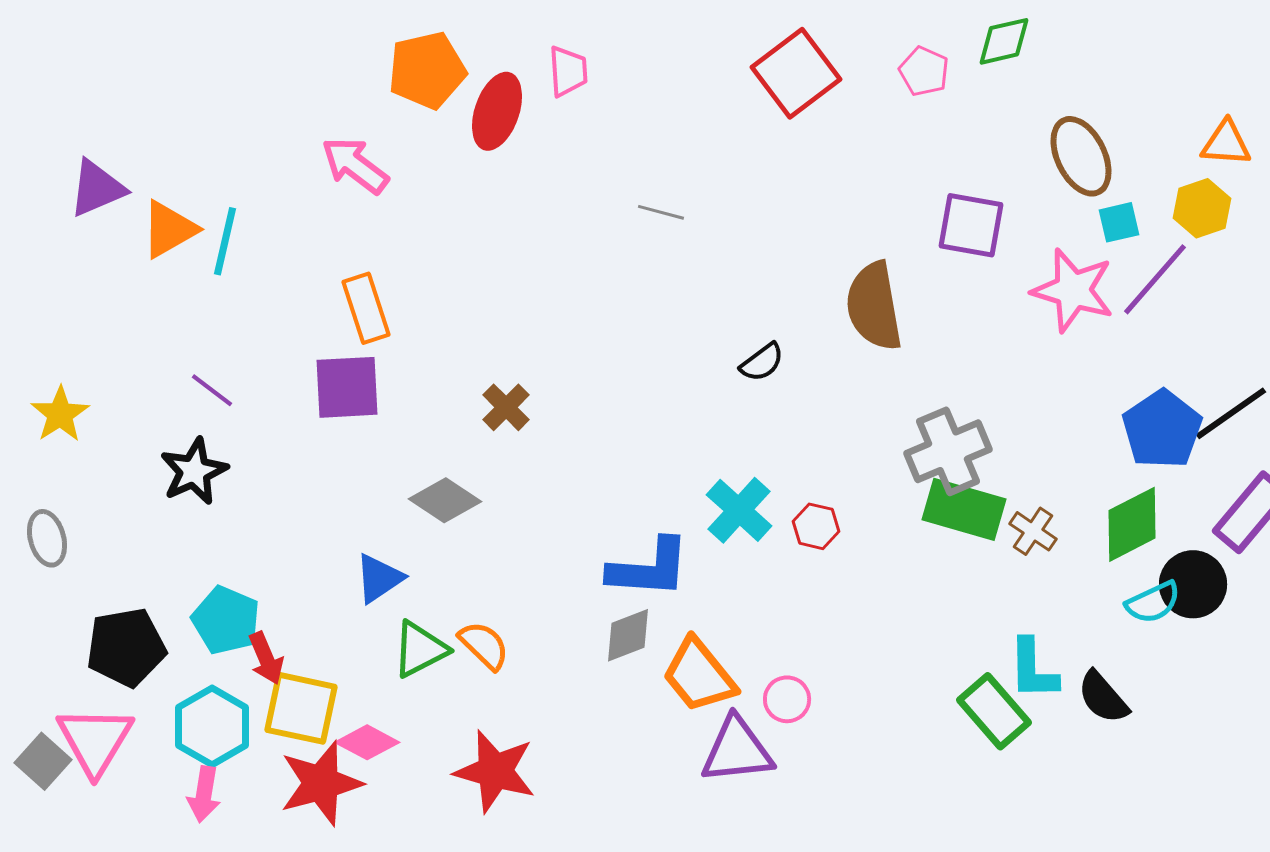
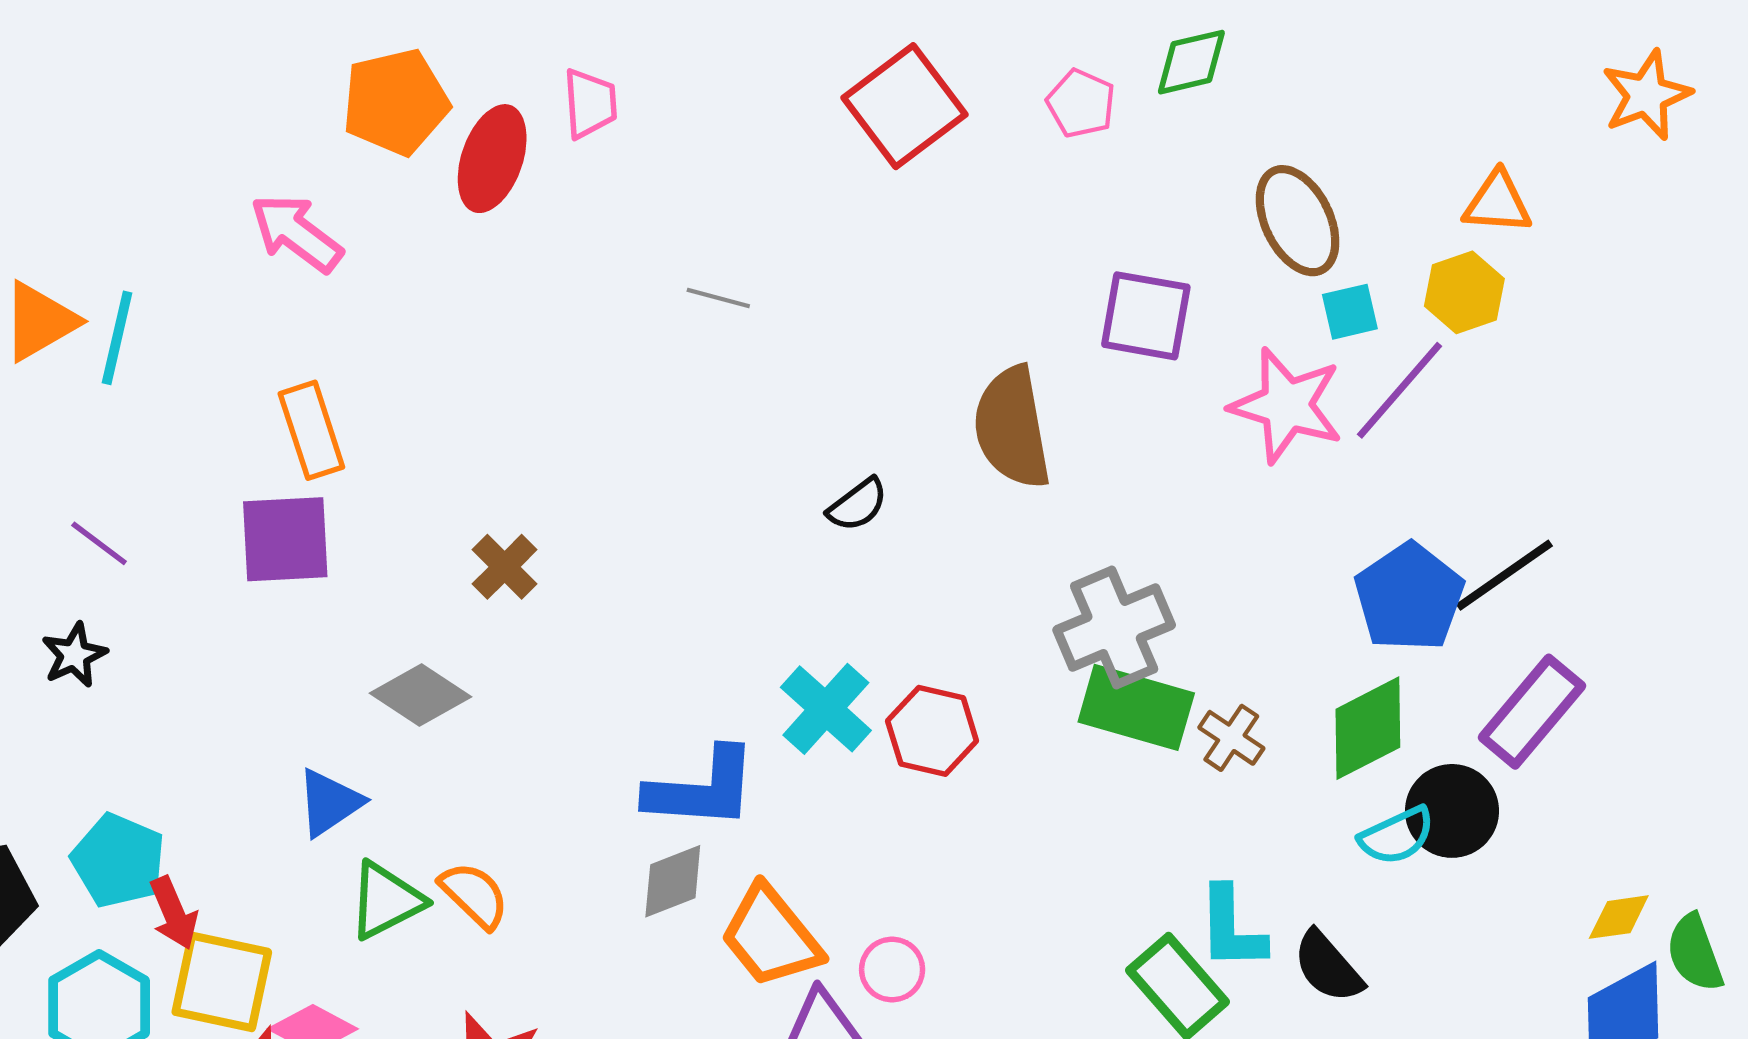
black star: (194, 471) -> (74, 655), size x0.7
red hexagon: (816, 526) -> (932, 731), size x1.4

